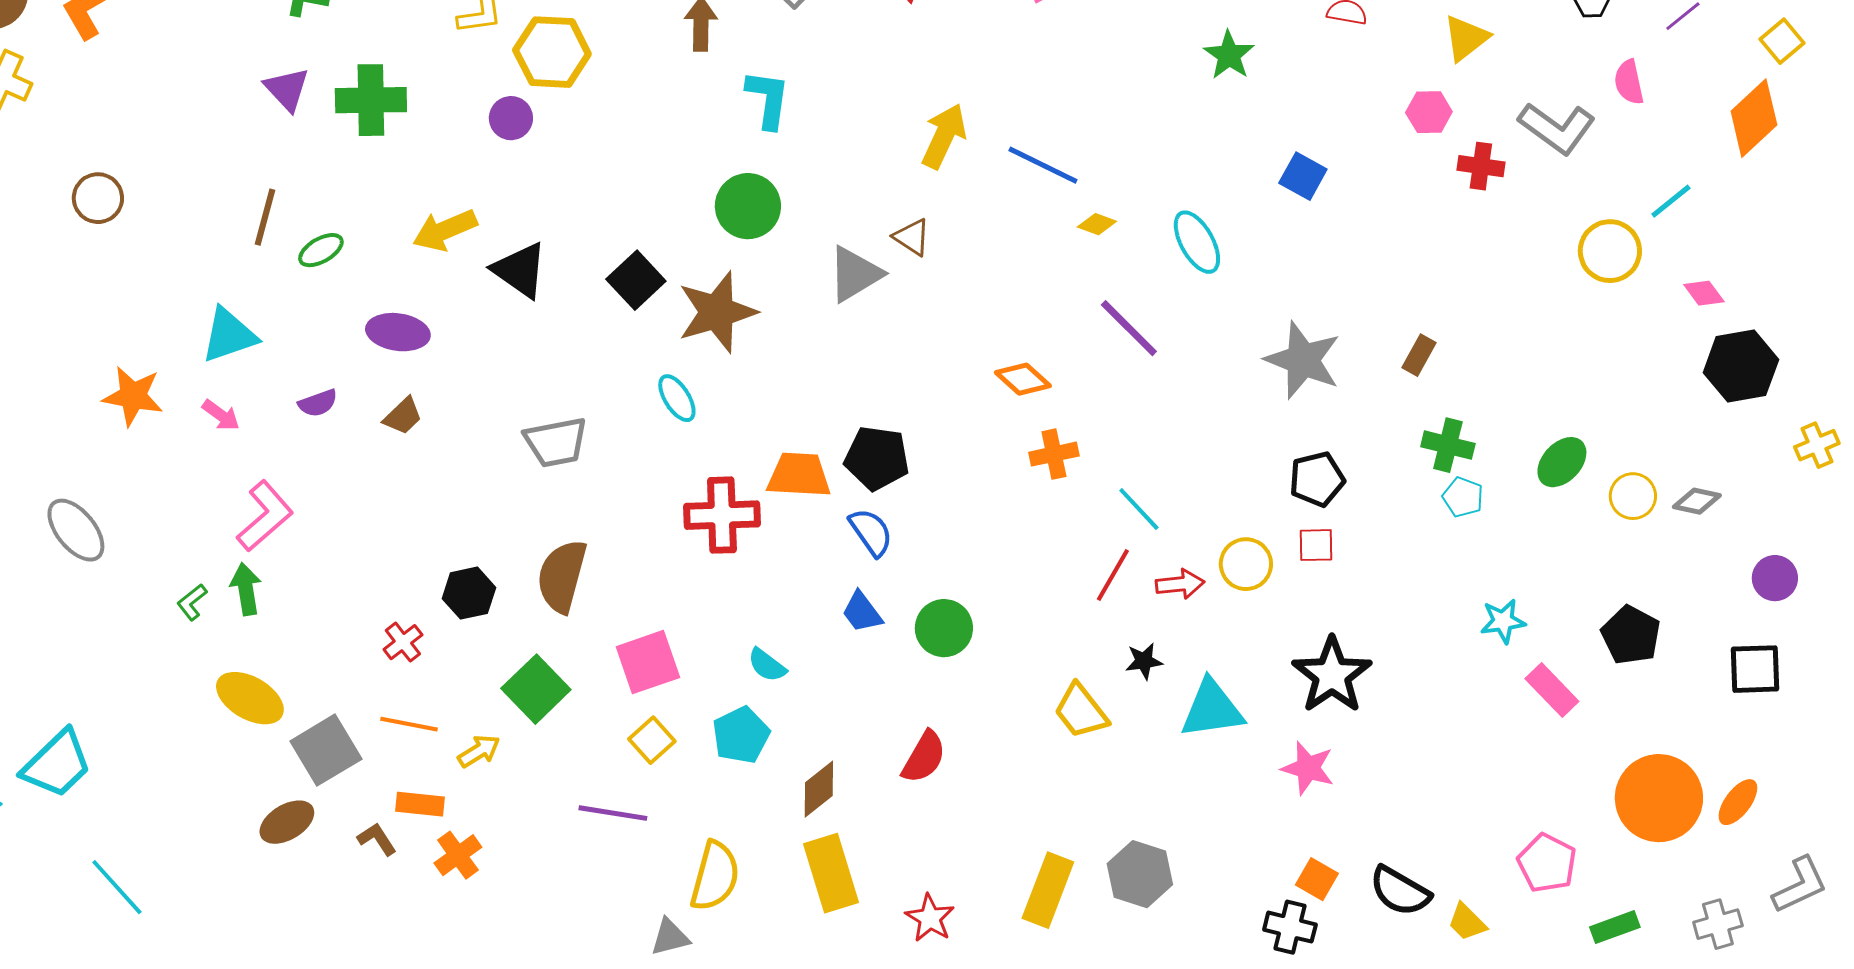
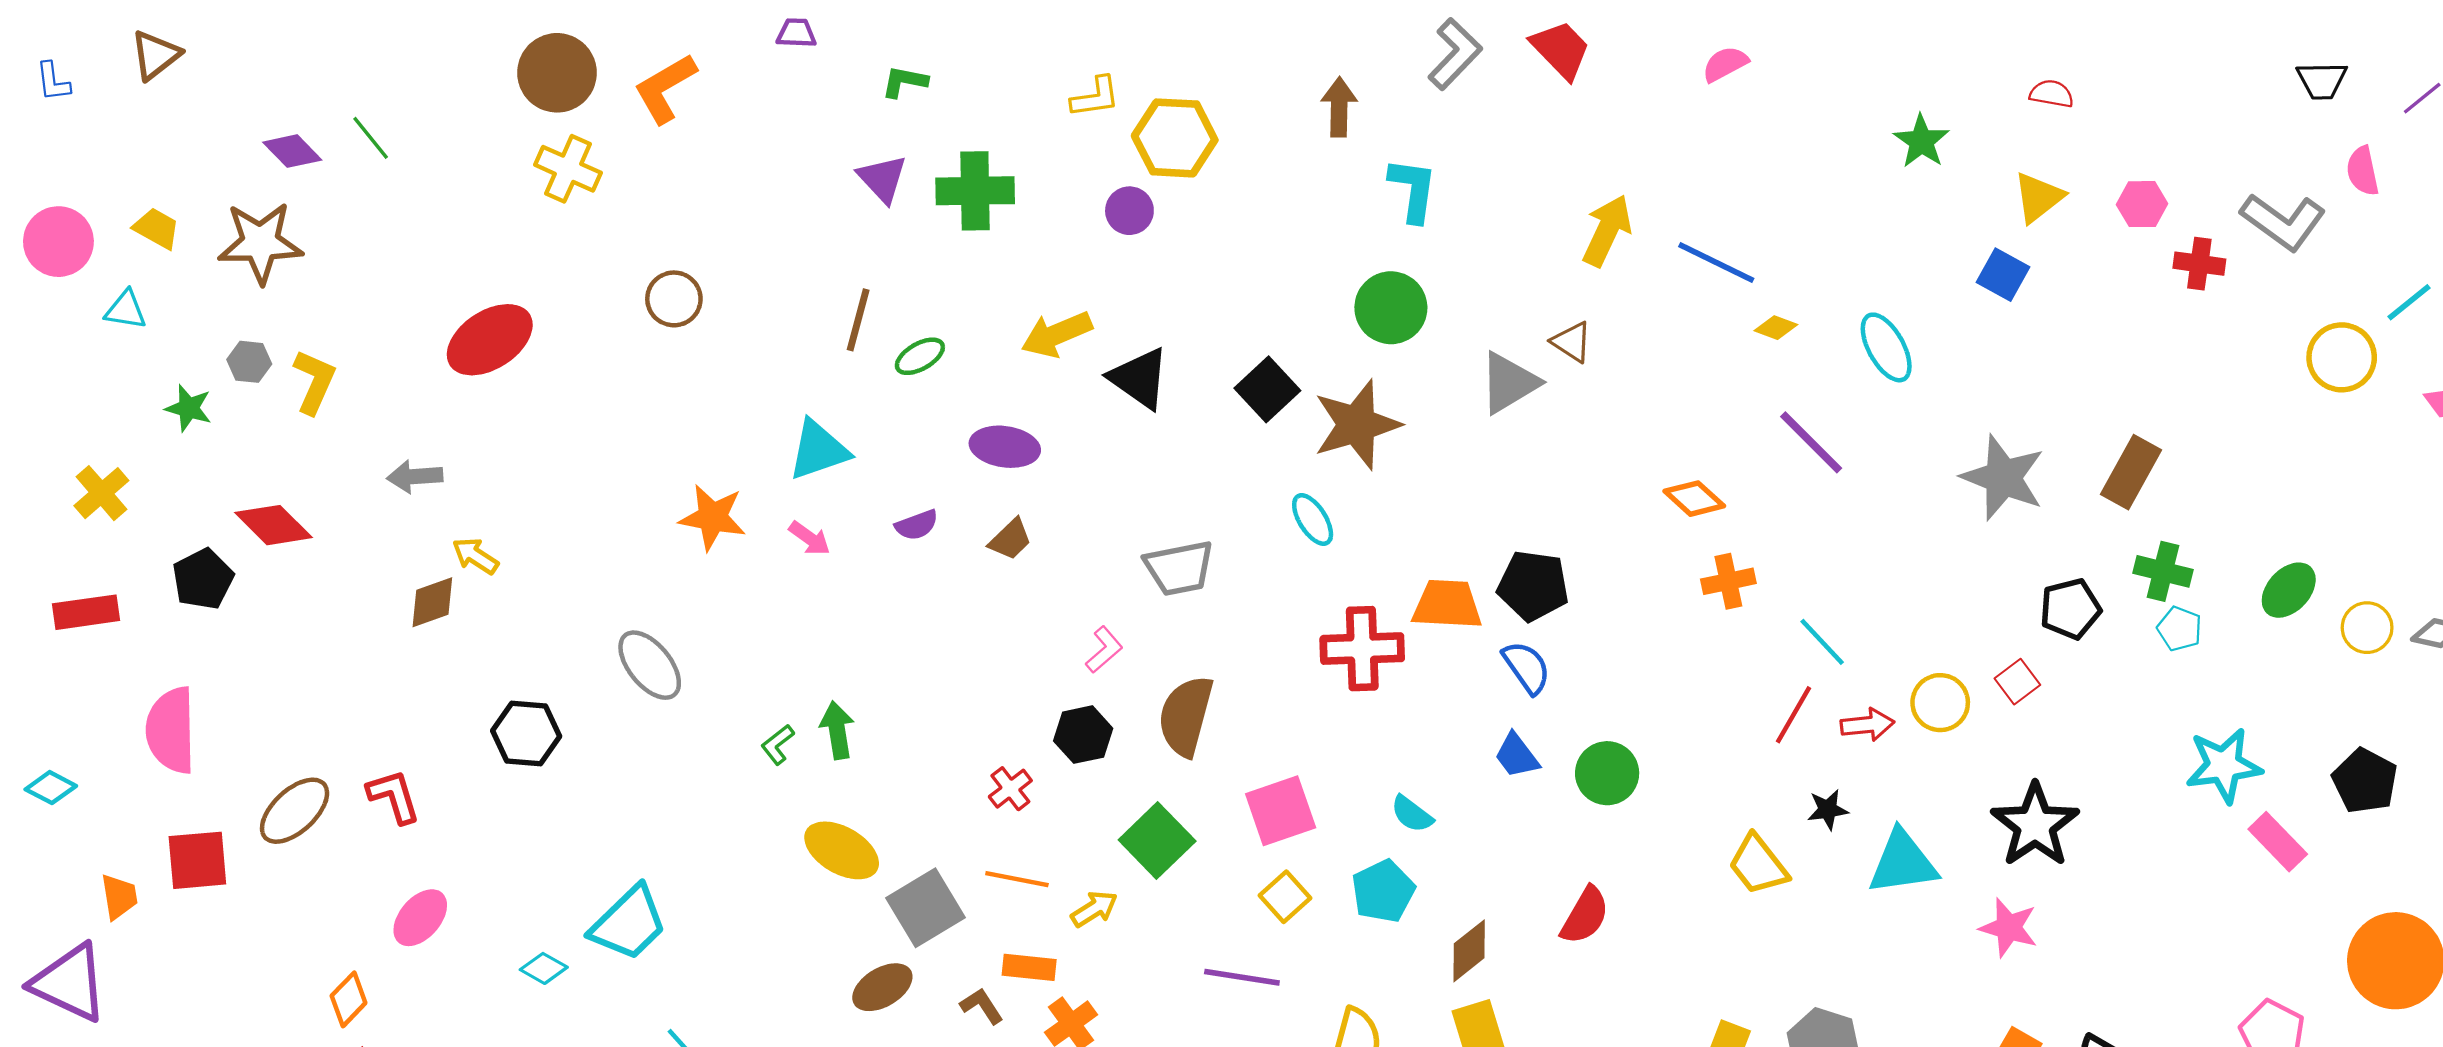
yellow triangle: (1466, 38) -> (2038, 197), moved
brown rectangle: (1419, 355) -> (2131, 472), size x1.6
black pentagon: (1317, 479) -> (2070, 609), moved
pink L-shape: (265, 516) -> (1104, 650), moved, size x0.6
red square: (1316, 545) -> (2017, 682), turned -36
cyan star: (1503, 621) -> (2224, 765), size x1.5

